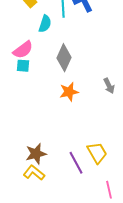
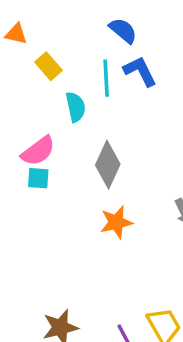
cyan semicircle: (45, 24) -> (76, 107), turned -30

